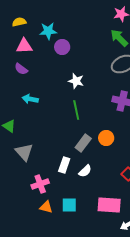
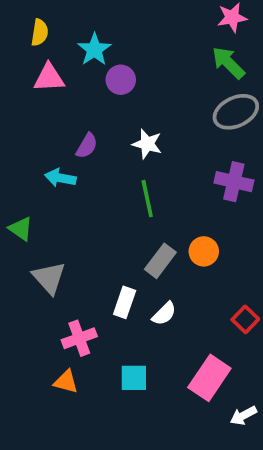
yellow semicircle: (19, 22) -> (40, 33), turned 112
cyan star: (48, 31) -> (94, 50), turned -30
purple semicircle: (21, 69) -> (87, 146), moved, turned -96
pink rectangle: (109, 205) -> (209, 378), turned -60
orange triangle: (46, 207) -> (66, 382), moved

